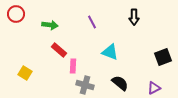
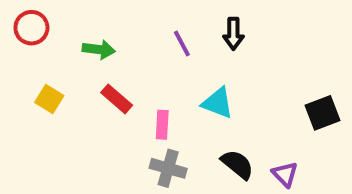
black arrow: (134, 17) -> (233, 34), moved
pink rectangle: (73, 66) -> (162, 125), moved
yellow square: (25, 73) -> (49, 99), moved
purple triangle: (154, 88) -> (285, 174), moved, turned -48

